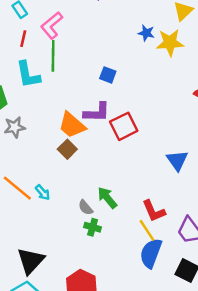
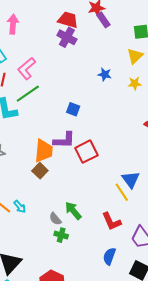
yellow star: (170, 43) -> (135, 84), moved, size x0.6
green line: (53, 56) -> (28, 94), turned 55
orange trapezoid: (72, 125) -> (44, 151), turned -125
yellow line: (147, 230) -> (122, 192), moved
blue semicircle: (151, 253) -> (109, 256), size x0.7

